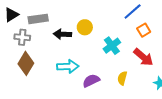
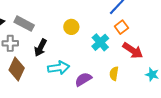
gray rectangle: (38, 19) -> (24, 24), turned 42
orange square: (144, 30) -> (121, 27), moved
black arrow: (62, 34) -> (40, 48), moved, turned -60

